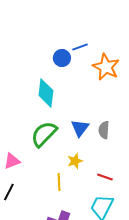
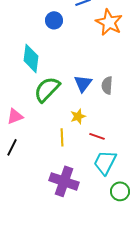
blue circle: (62, 58) -> (54, 20), moved
cyan diamond: (46, 93) -> (31, 58), moved
red line: (105, 177) -> (97, 136), moved

